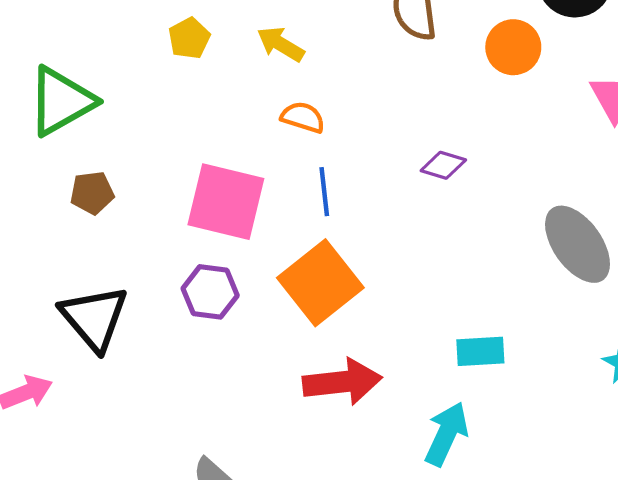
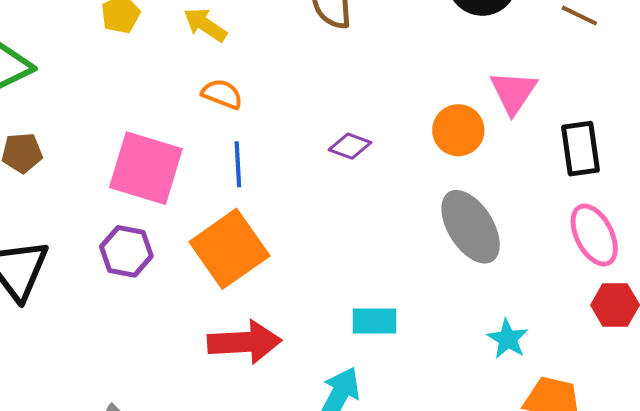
orange circle: (513, 47) -> (458, 130), moved

